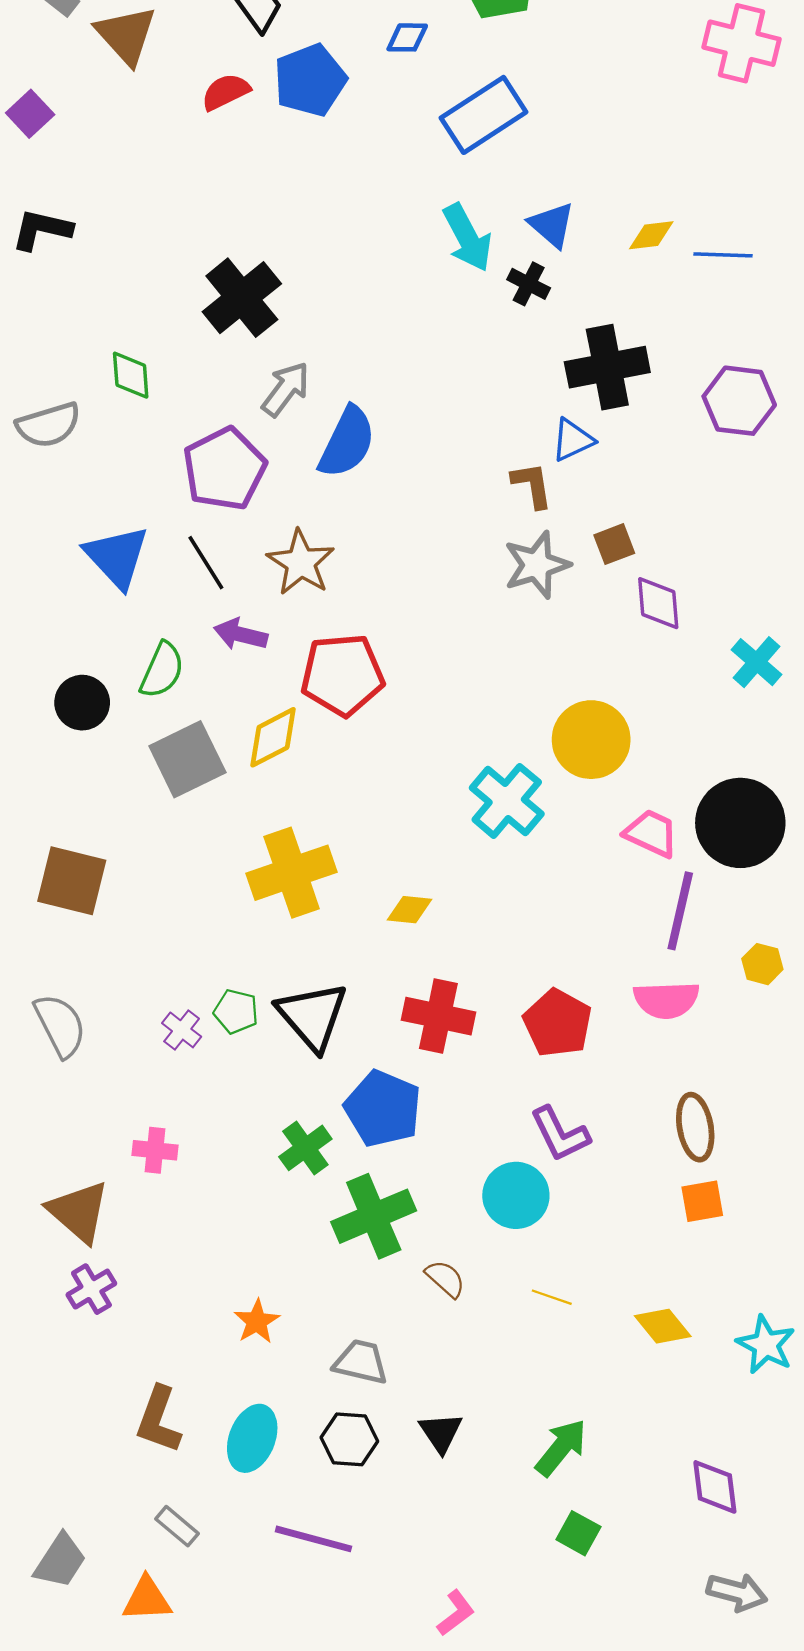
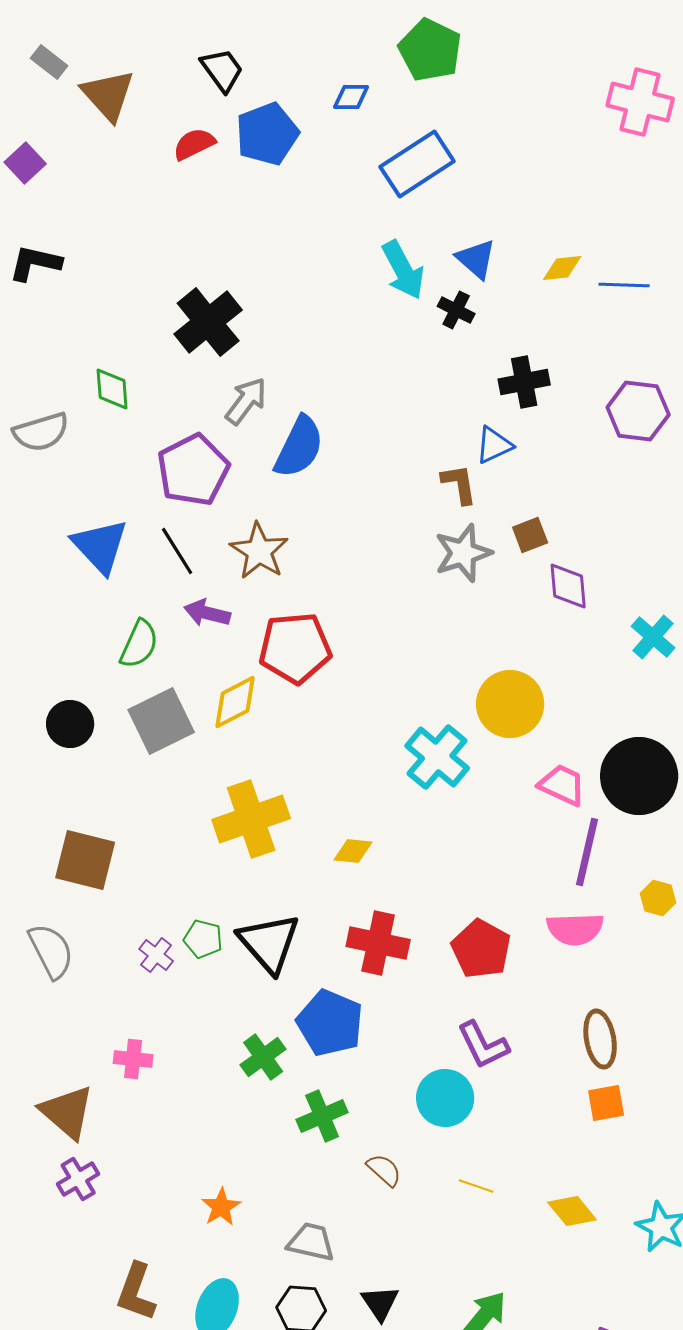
black cross: (607, 367) -> (524, 382), size x0.7
black circle: (82, 703) -> (70, 724), moved
brown square: (72, 881) -> (85, 860), moved
green cross: (374, 1216) -> (322, 1116), size x0.7

